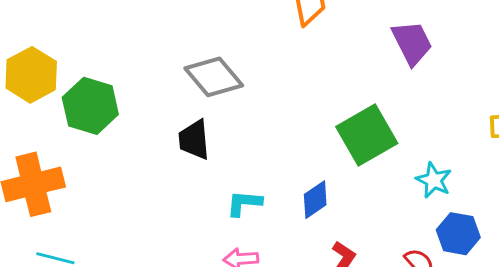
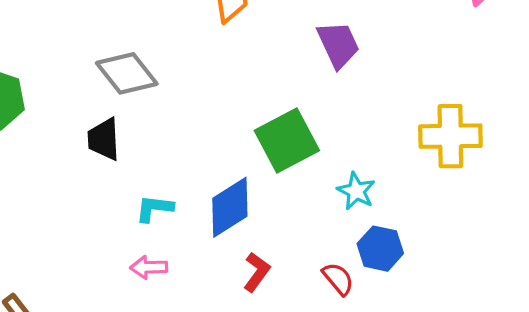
blue diamond: (315, 200) -> (230, 207), size x1.5

